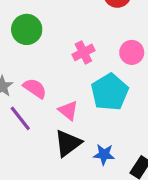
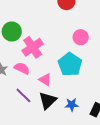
pink cross: (83, 52) -> (33, 47), moved, size x1.5
purple line: (20, 118) -> (23, 95), moved

